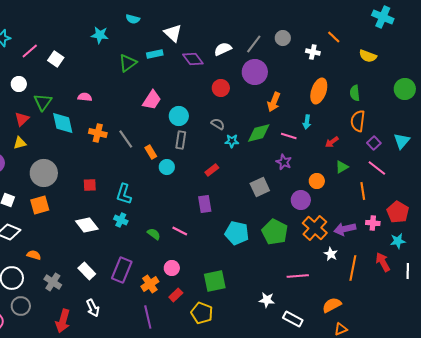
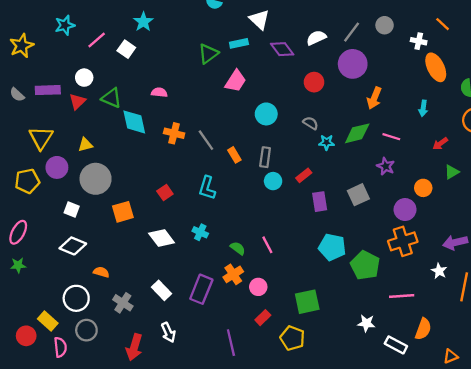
cyan star: (100, 35) -> (143, 22), moved, turned 30
orange ellipse: (319, 91) -> (436, 67), moved, turned -45
pink trapezoid: (152, 100) -> (236, 81), moved
green triangle: (43, 102) -> (111, 98), turned -42
red triangle: (22, 119) -> (77, 101), moved
cyan arrow: (307, 122) -> (423, 108), moved
gray rectangle: (181, 140) -> (265, 157), moved
cyan circle: (167, 167) -> (273, 181), moved
gray circle: (44, 173) -> (96, 179), moved
red square: (90, 185) -> (165, 192), turned -32
cyan L-shape: (124, 194) -> (207, 188), moved
purple rectangle: (205, 204) -> (320, 202), moved
orange square: (40, 205) -> (123, 212), moved
orange cross: (315, 228) -> (403, 241), moved, turned 30
pink line: (180, 231) -> (267, 245), turned 35
green pentagon: (275, 232) -> (365, 265), moved
orange cross: (150, 284) -> (233, 274), moved
orange semicircle: (332, 305) -> (423, 329), moved, turned 138

